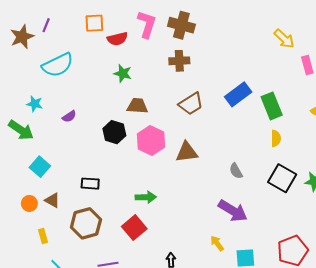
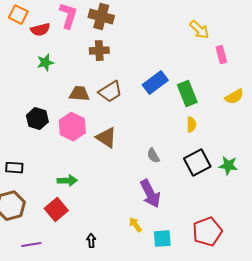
orange square: (94, 23) -> (18, 15), turned 30
green star: (123, 73) -> (45, 63), turned -30
brown trapezoid: (137, 106) -> (79, 94), moved
brown triangle: (187, 152) -> (106, 138), turned 40
black square: (282, 178) -> (197, 163), turned 32
purple arrow: (233, 211) -> (150, 194), turned 32

